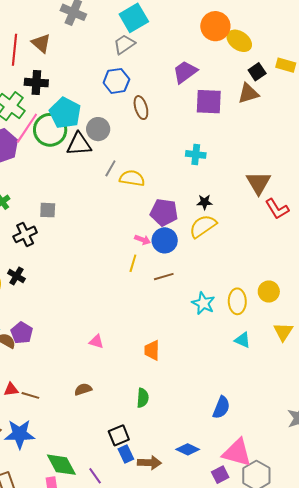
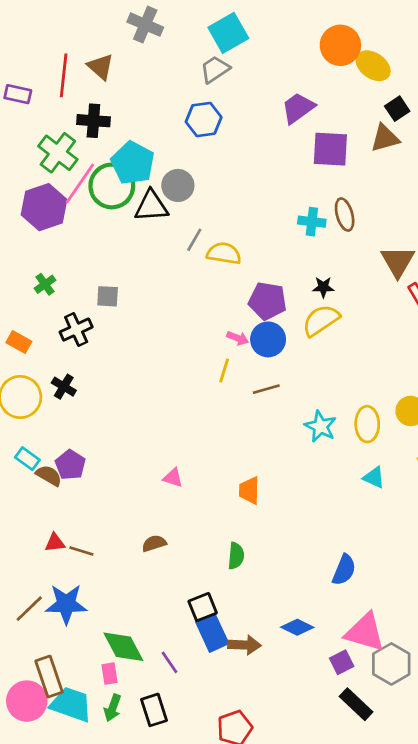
brown ellipse: (141, 108) -> (345, 215), moved
blue rectangle: (126, 454) -> (212, 633), size x1.5

